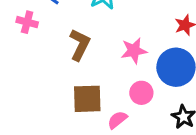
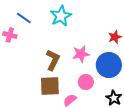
brown L-shape: (80, 45) -> (53, 60), moved

